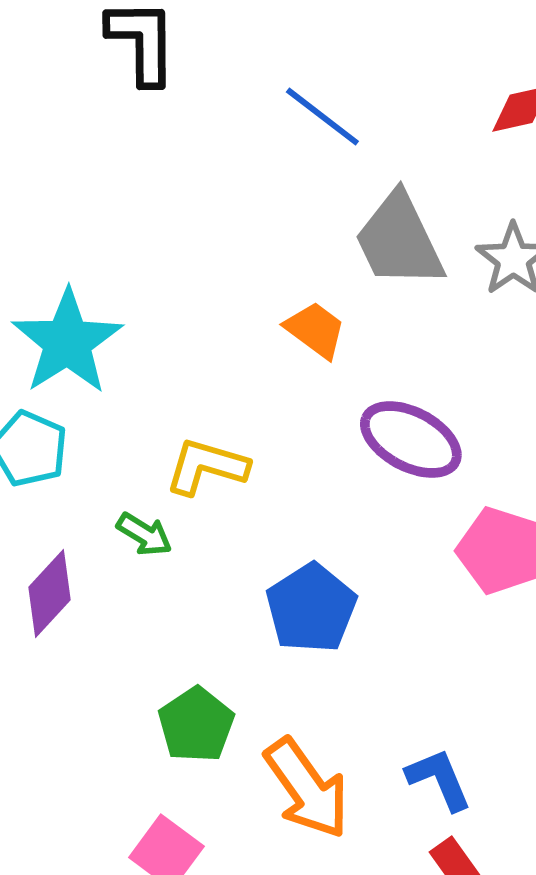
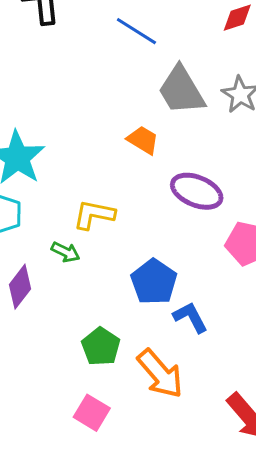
blue L-shape: (439, 779) -> (190, 317), moved

